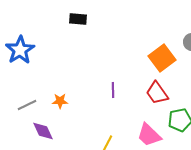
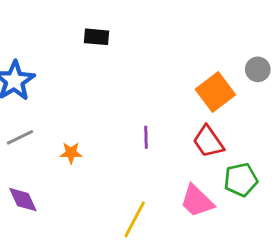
gray line: (27, 105) -> (20, 137), moved
purple diamond: (43, 131) -> (23, 200), moved

